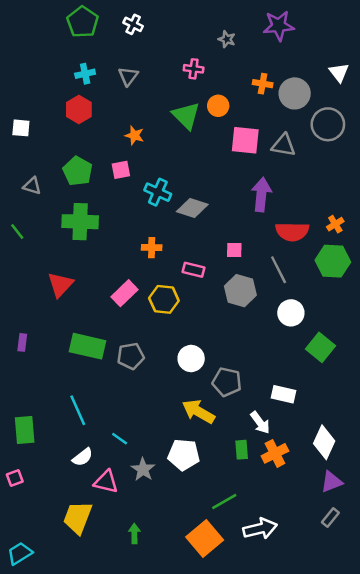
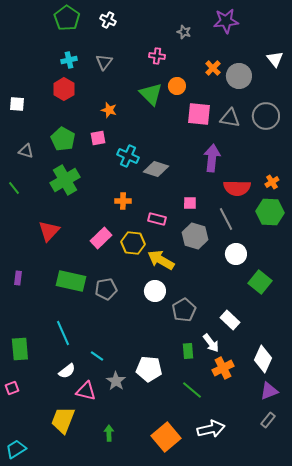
orange cross: (263, 84) -> (213, 68), turned 35
gray circle: (328, 124) -> (266, 116), moved
green cross: (80, 222) -> (65, 180), turned -32
gray pentagon: (227, 382) -> (184, 310), turned 30
white rectangle: (284, 394) -> (230, 320), turned 30
yellow arrow: (198, 412) -> (161, 260), moved
green rectangle: (242, 450) -> (188, 351), moved
green line: (224, 501) -> (192, 390), moved, turned 70

